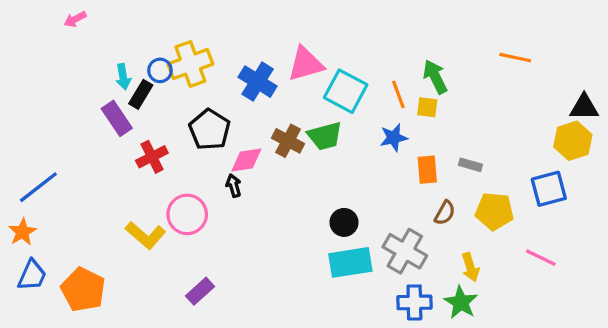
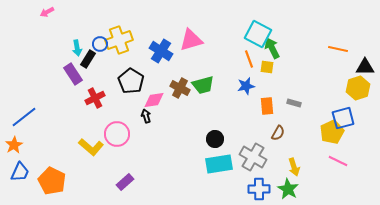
orange line: (515, 58) -> (338, 49), moved
cyan square: (346, 91) -> (258, 34), moved
yellow pentagon: (494, 211) -> (332, 132), moved, turned -30

